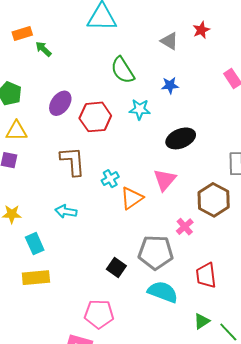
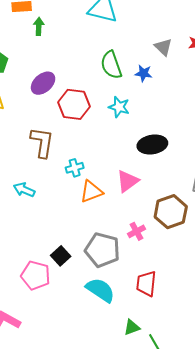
green arrow: (43, 49) -> (39, 26), turned 36
blue star: (170, 85) -> (144, 73), moved
pink pentagon: (99, 314) -> (36, 275), moved

